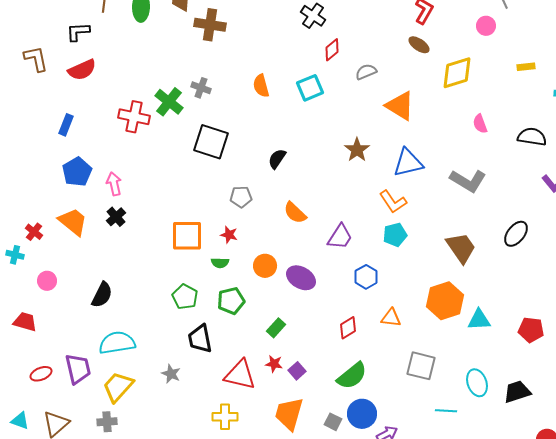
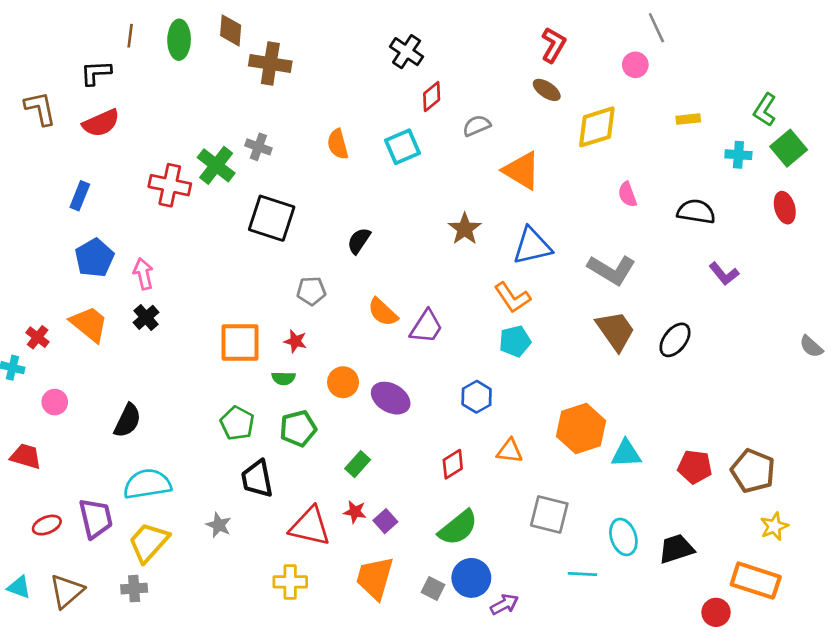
purple trapezoid: (340, 237) -> (426, 327), moved
brown trapezoid: (461, 248) -> (615, 331), moved

